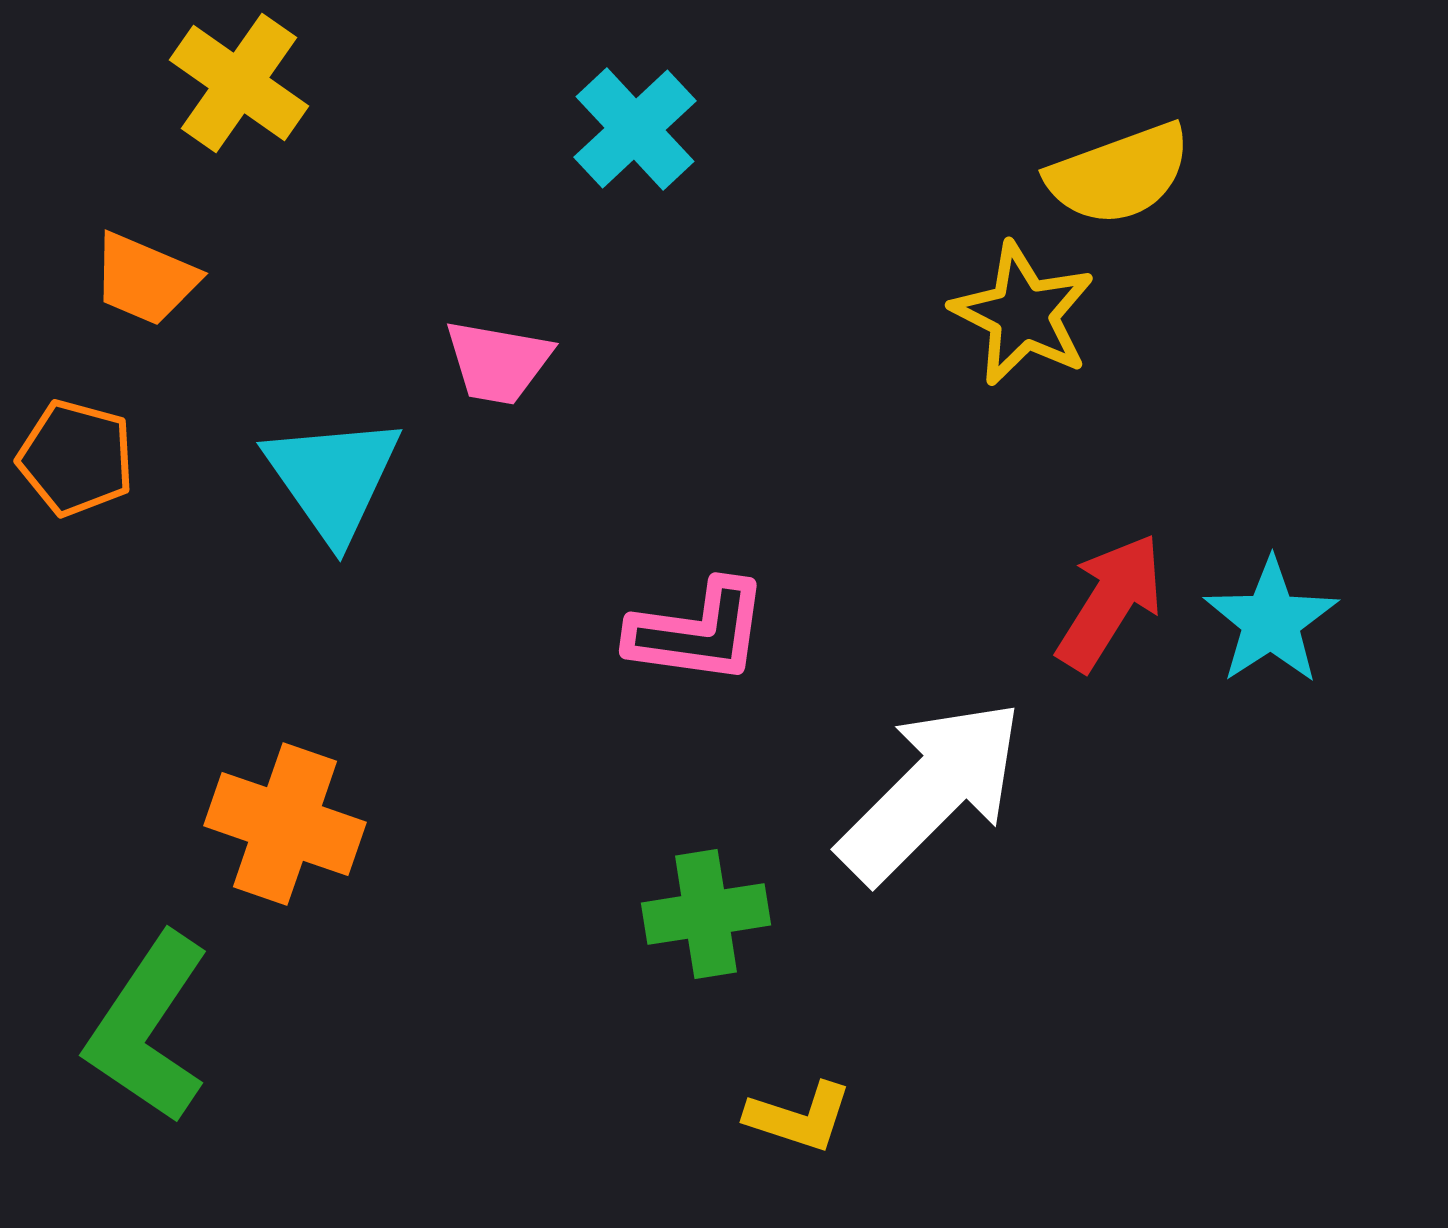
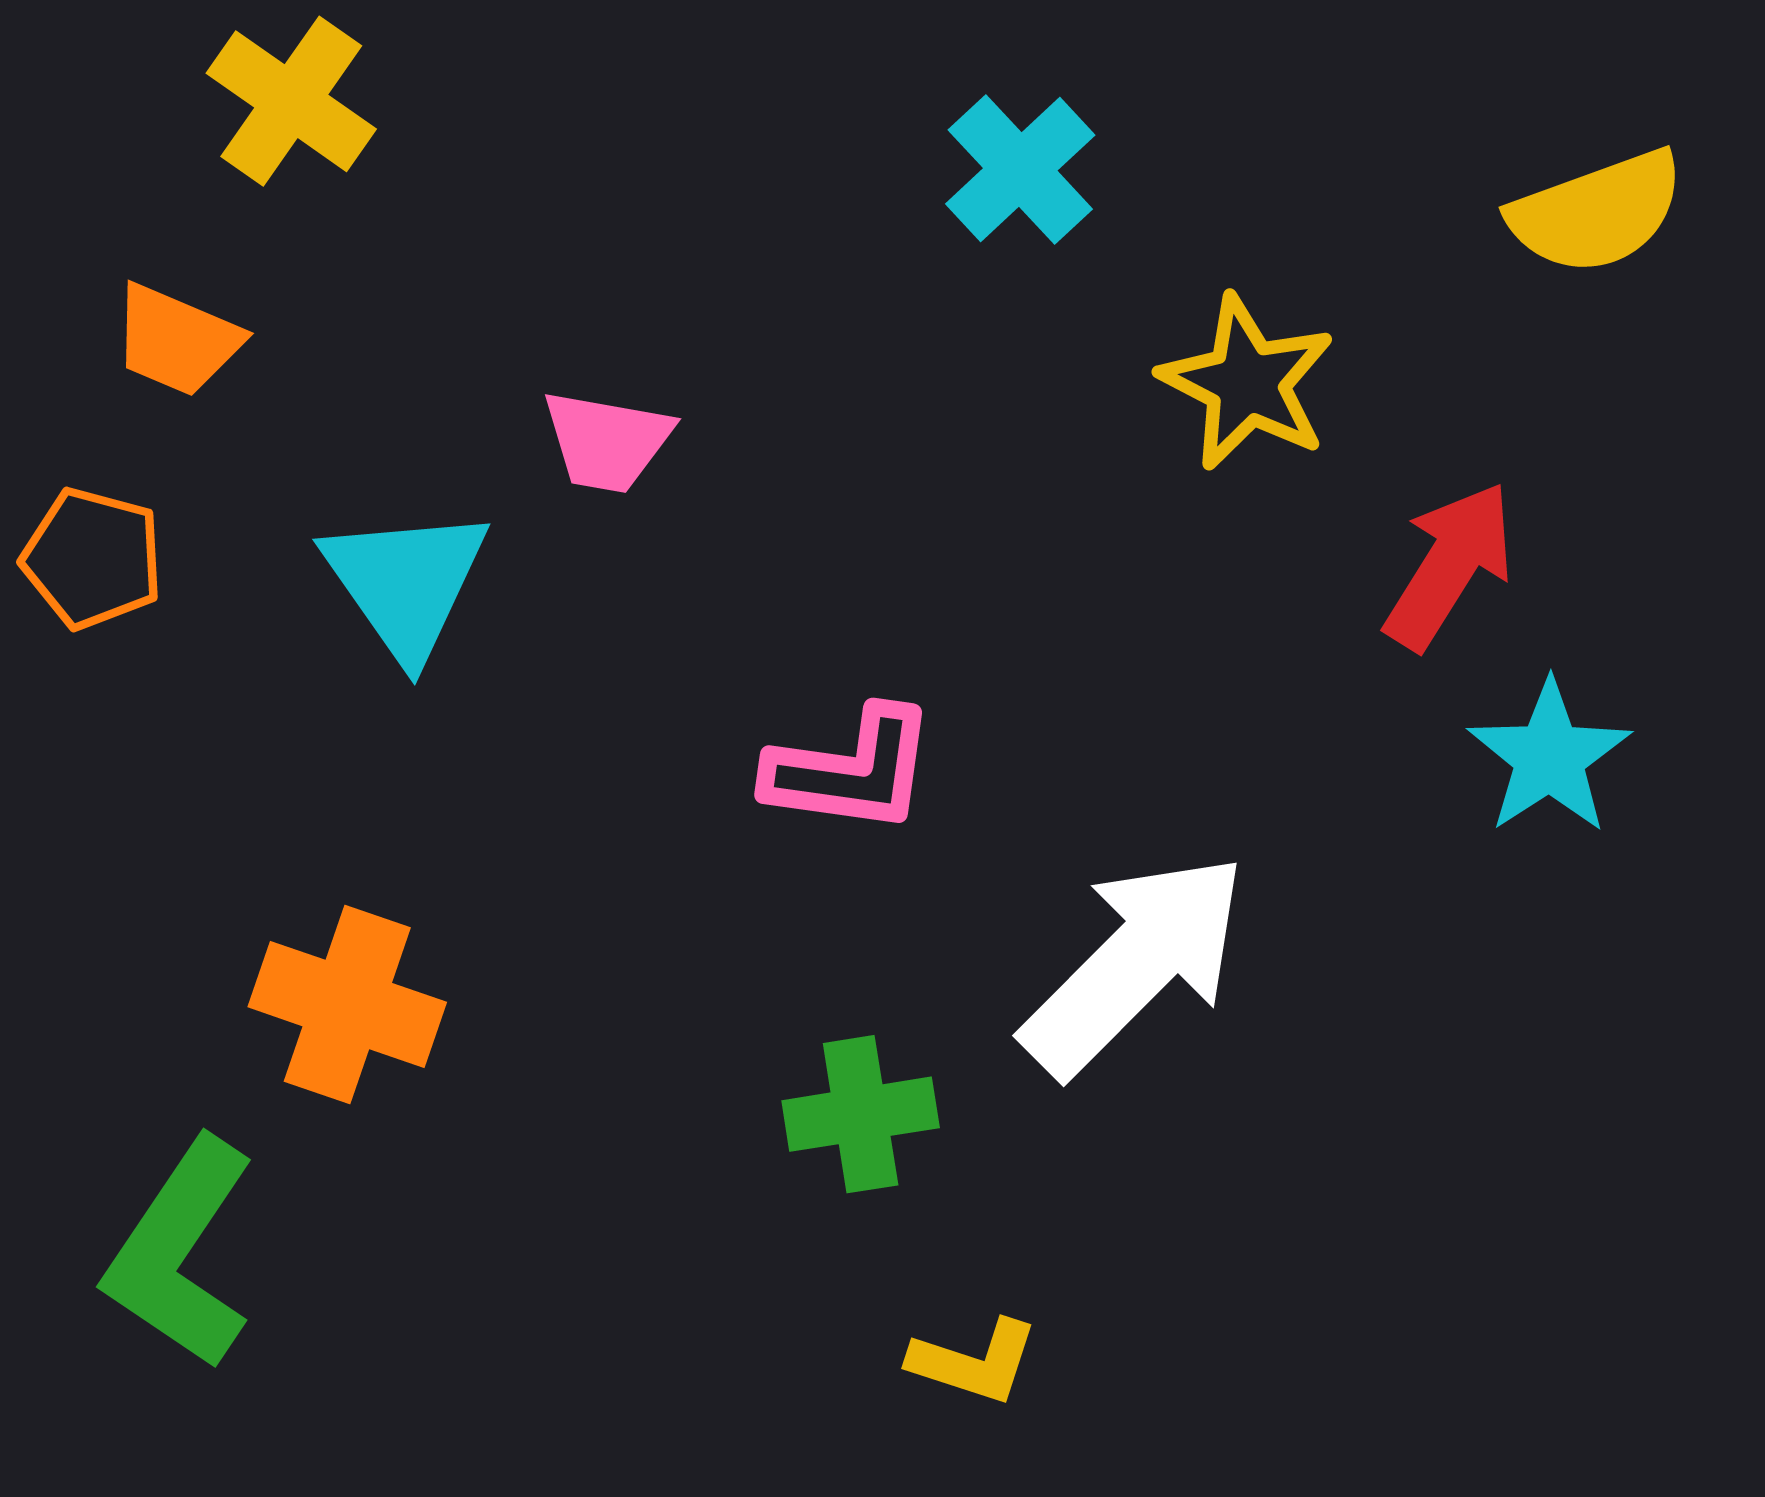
cyan cross: (635, 129) -> (1020, 169), moved
yellow semicircle: (1119, 174) -> (1597, 212), moved
red arrow: (1110, 602) -> (1449, 566), moved

